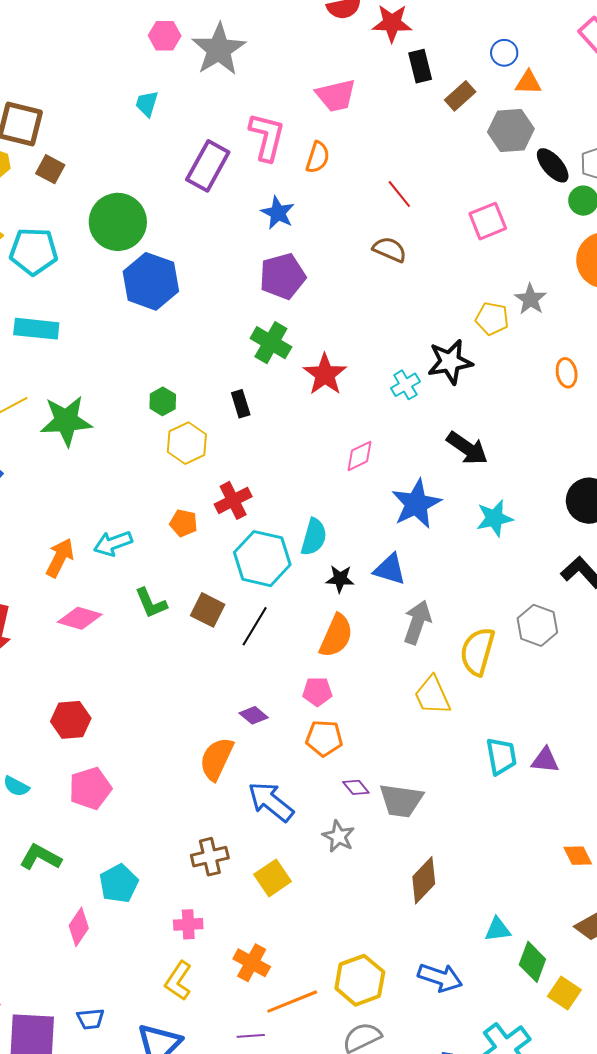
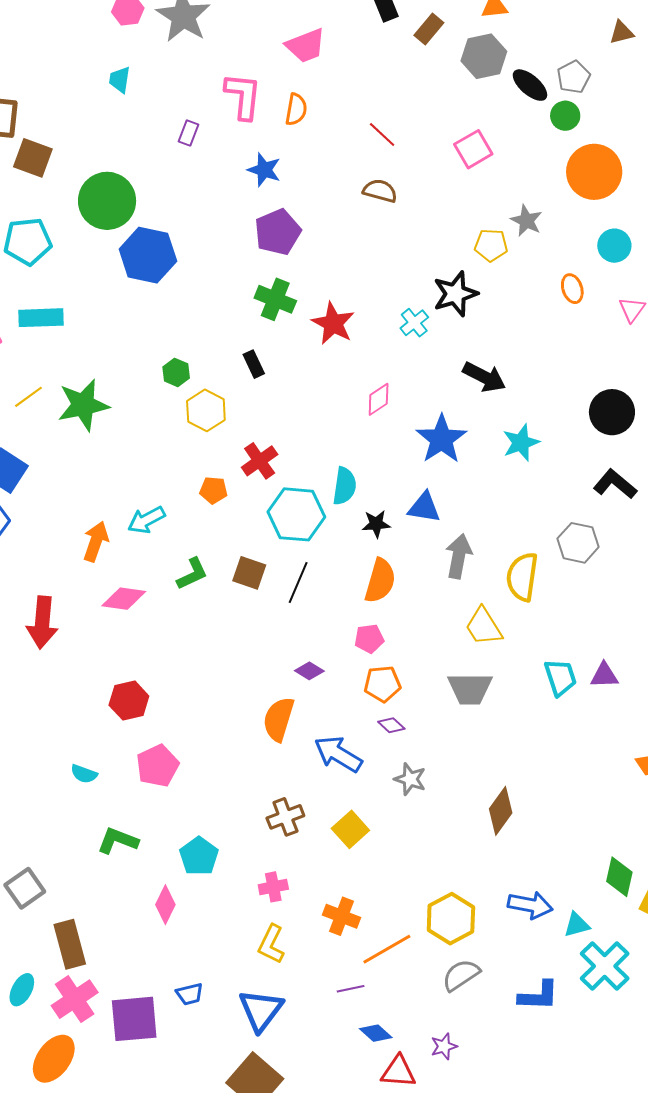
purple rectangle: (208, 166) -> (188, 133), size x0.5
brown square: (50, 169) -> (33, 158), size x1.4
green L-shape: (151, 603) -> (192, 574), turned -84
purple diamond: (356, 787) -> (391, 725), moved
gray trapezoid: (401, 801) -> (470, 689), moved
cyan triangle: (498, 929) -> (577, 925), moved

